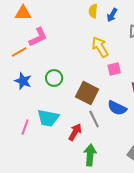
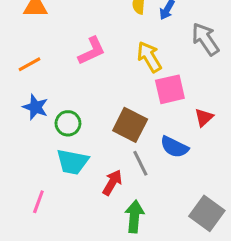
pink L-shape: (38, 37) -> (92, 51), moved
pink square: (114, 69) -> (170, 89), size x1.5
green circle: (54, 78) -> (68, 123), moved
pink line: (25, 127) -> (38, 202), moved

